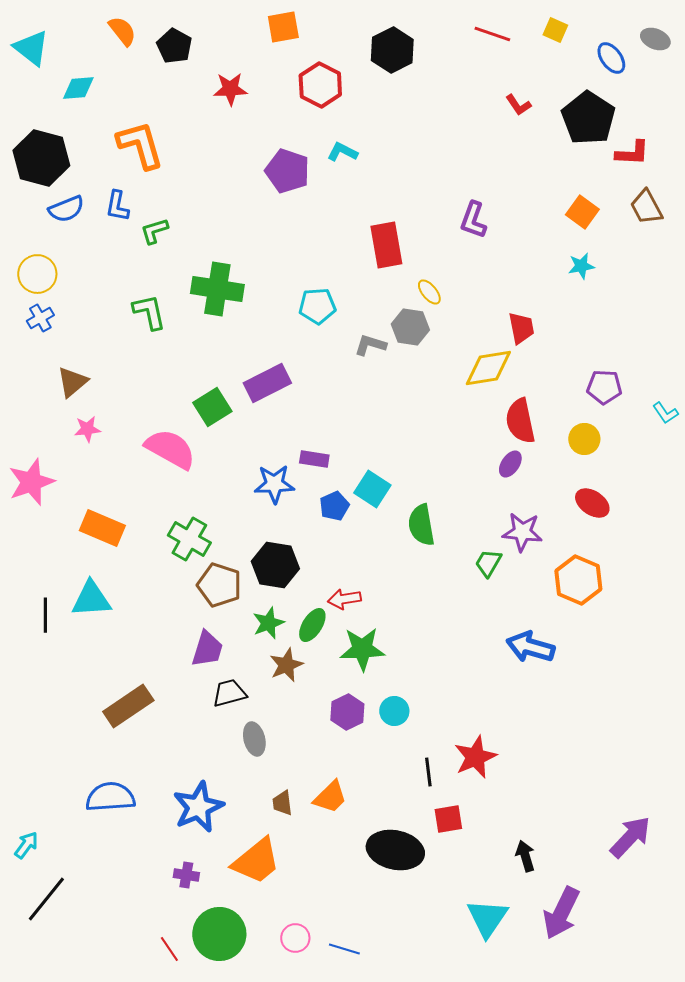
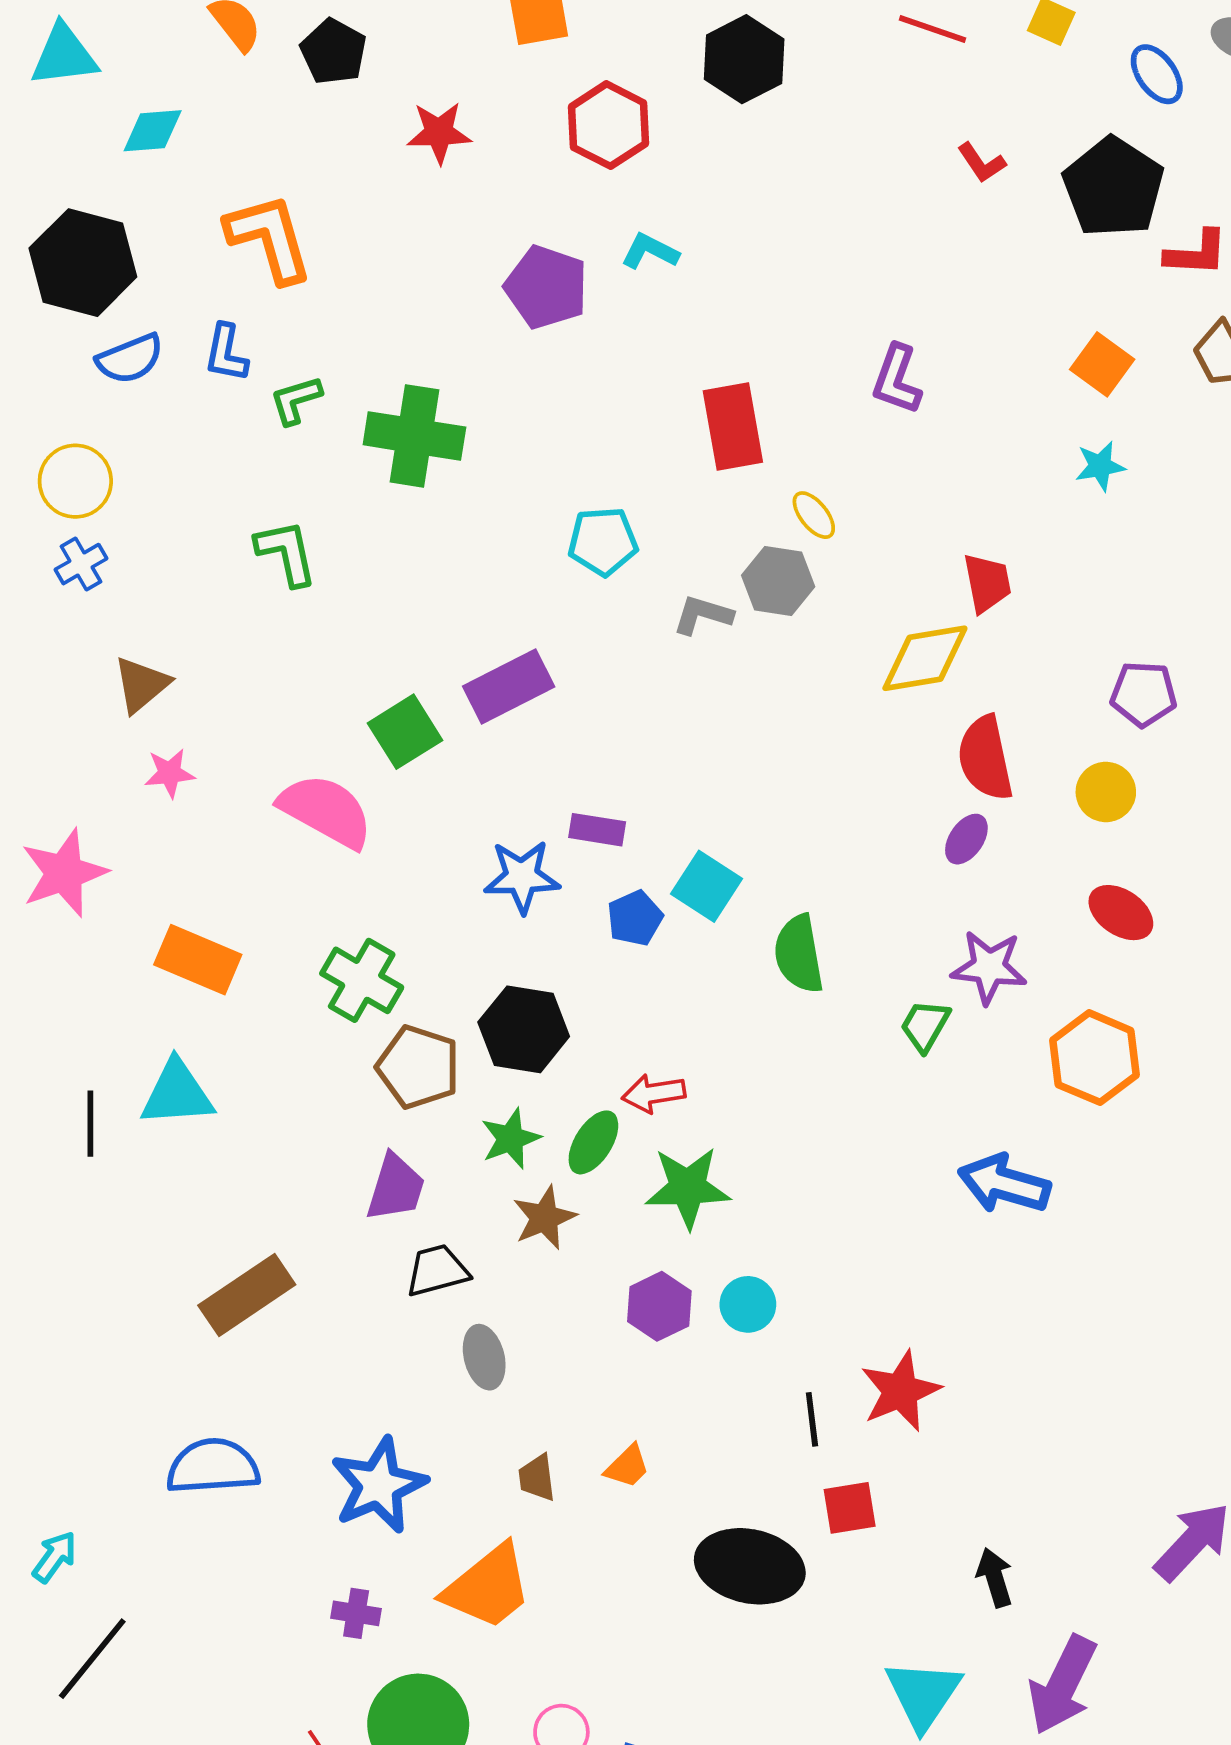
cyan triangle: (31, 48) -> (64, 55), turned -45
green cross: (217, 289) -> (414, 436), moved
orange trapezoid: (330, 797) -> (627, 1466), size x0.7

